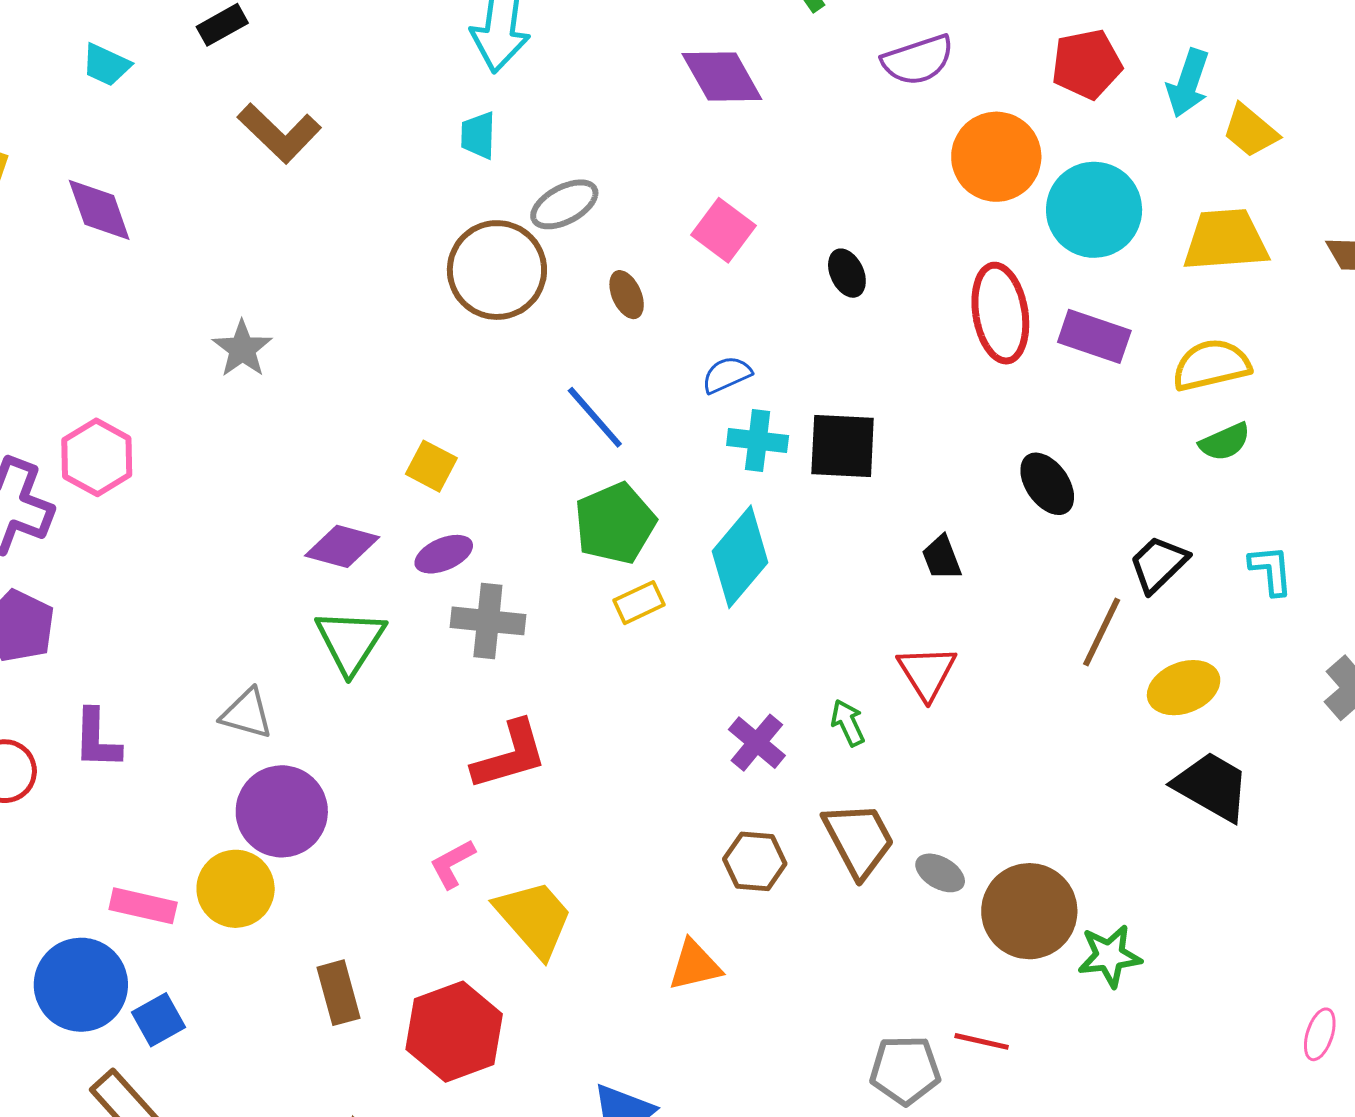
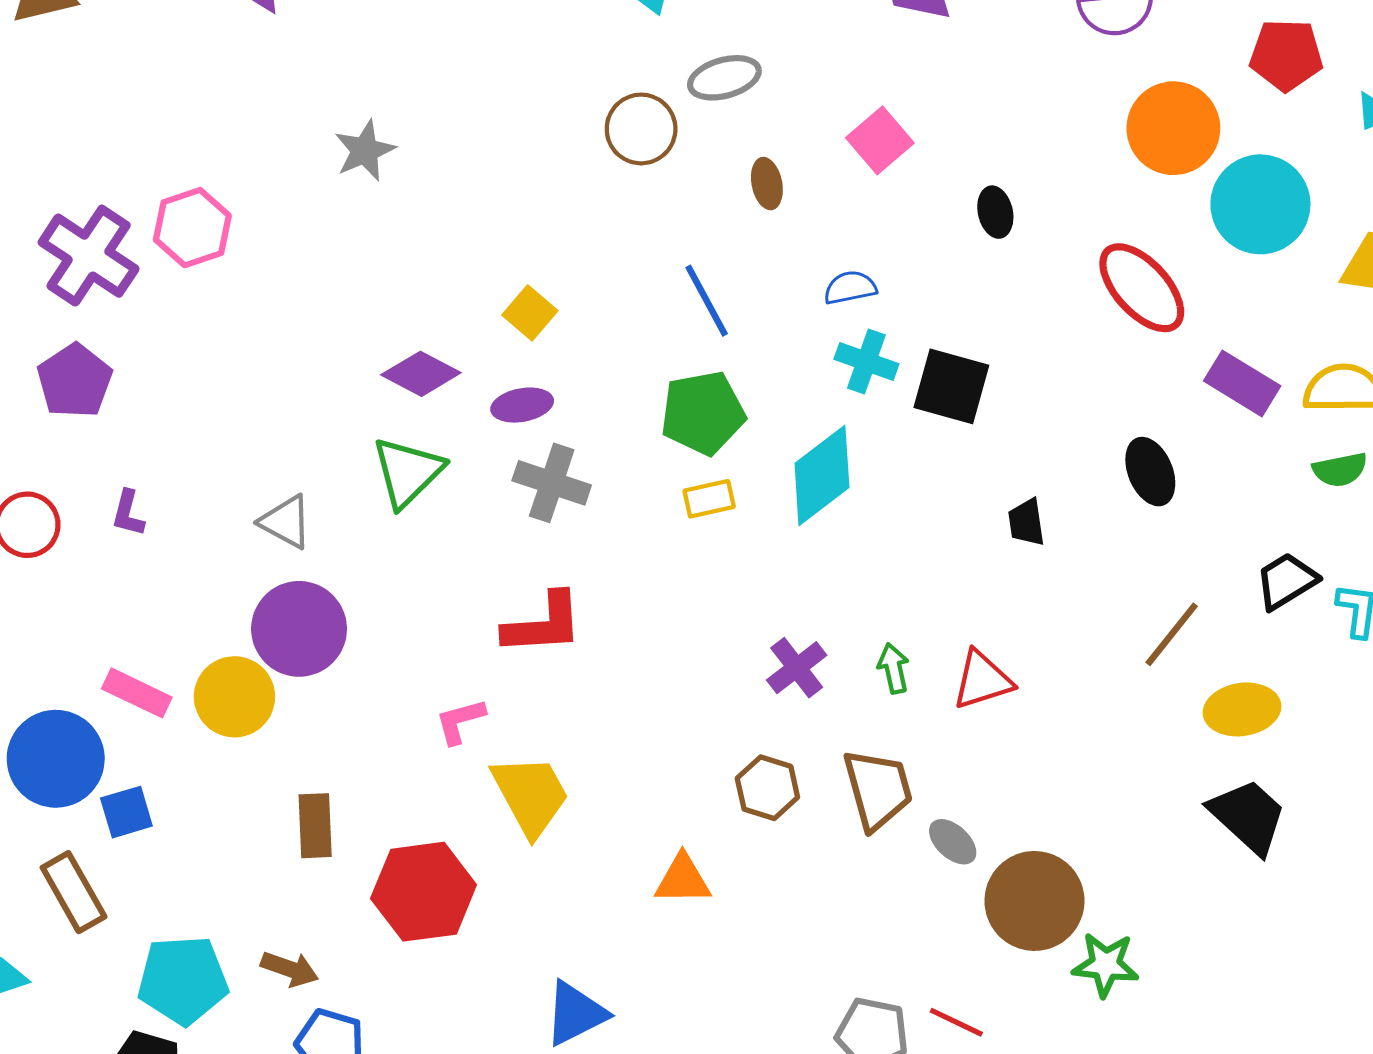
brown circle: (497, 270) -> (641, 129), size x0.7
red ellipse: (1000, 313) -> (1142, 288), turned -46
purple rectangle: (1094, 336) -> (1242, 383), moved
black trapezoid: (1158, 564) -> (1286, 581), moved
red triangle: (927, 672) -> (982, 680), moved, turned 32
purple L-shape: (97, 739) -> (128, 513), size x0.7

